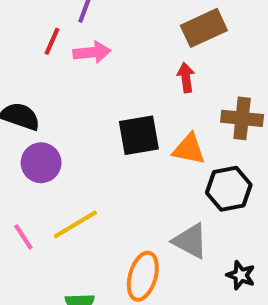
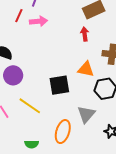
black square: (139, 135) -> (59, 85), moved
yellow line: (75, 224) -> (30, 106), turned 65
gray triangle: (190, 241) -> (86, 114), turned 42

